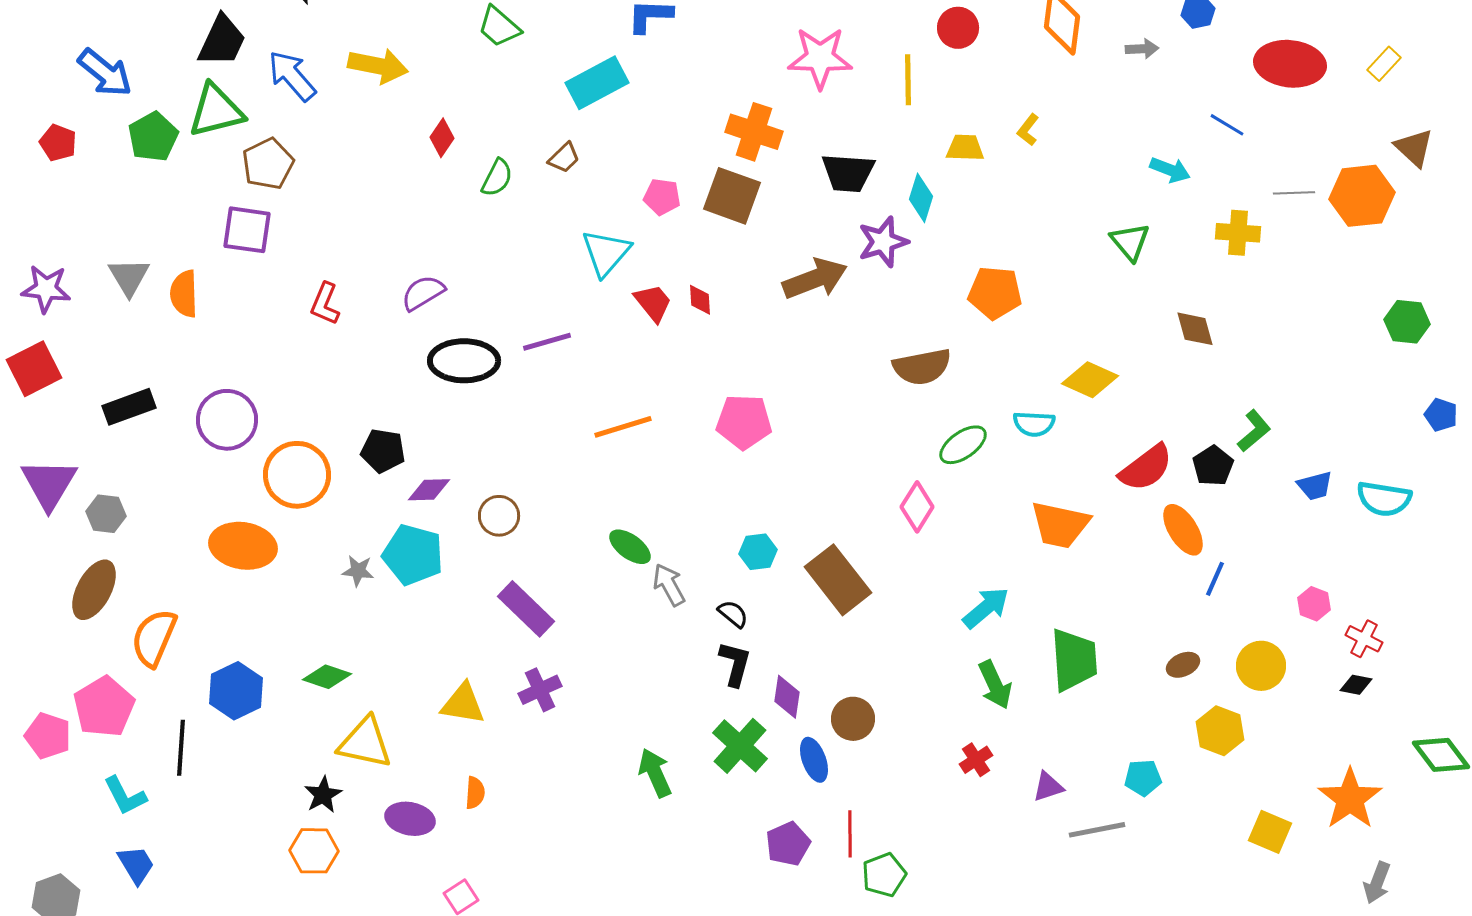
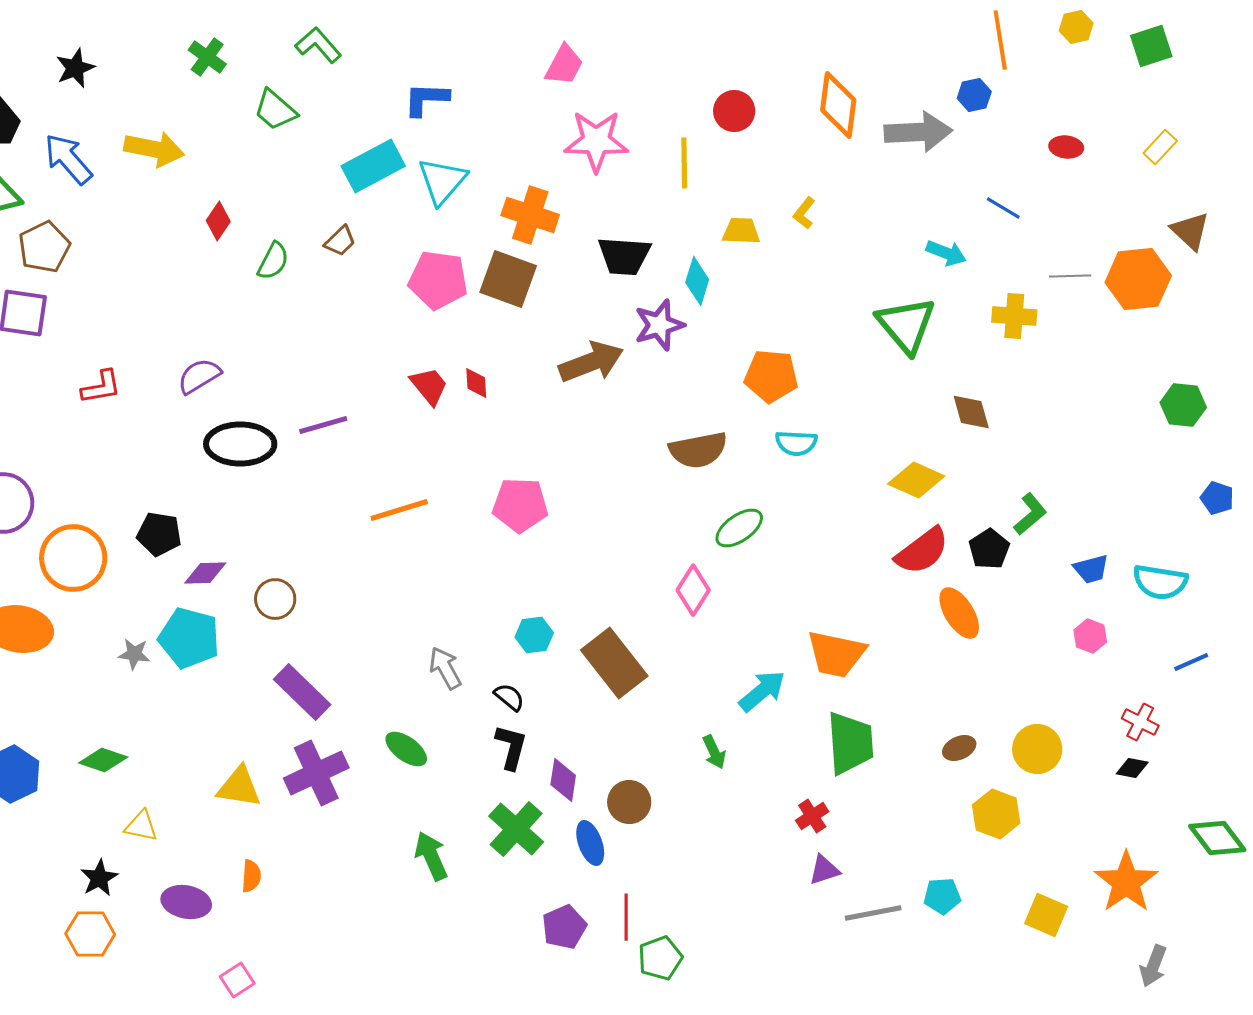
gray arrow: (1142, 49) -> (918, 132), size x2.0
red ellipse: (1290, 64) -> (1066, 147), size x0.5
pink pentagon: (662, 197) -> (438, 280), size x1.6
green triangle: (1130, 242) -> (906, 325), size x1.5
cyan triangle: (606, 253) -> (442, 181), moved
red L-shape: (325, 304) -> (101, 387), turned -123
yellow diamond: (1090, 380) -> (916, 480), moved
cyan semicircle: (1034, 424) -> (796, 443), moved
orange trapezoid: (1060, 525) -> (836, 654), moved
green ellipse: (630, 547) -> (406, 749), moved
blue line: (1215, 579) -> (1191, 662), moved, turned 42
pink hexagon: (1314, 604) -> (1090, 636), moved
green arrow: (995, 685) -> (714, 752), moved, size x0.7
purple cross: (540, 690) -> (316, 773), size x1.5
yellow triangle: (365, 743) -> (141, 826), size x0.6
red cross: (976, 760) -> (812, 816), moved
cyan pentagon: (1143, 778) -> (942, 896), moved

